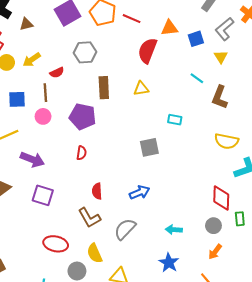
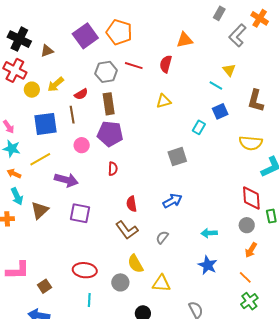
red line: (132, 19) -> (134, 66), moved
blue square: (196, 39) -> (220, 111), moved
red semicircle: (147, 51) -> (166, 64), size x0.7
yellow triangle: (221, 57) -> (229, 70), moved
brown rectangle: (104, 88) -> (109, 104), moved
brown L-shape: (220, 97) -> (256, 101), moved
blue square: (17, 99) -> (46, 124), size x1.4
pink circle: (43, 116) -> (82, 145), moved
cyan rectangle: (175, 120) -> (199, 127), turned -64
gray semicircle: (125, 229) -> (162, 237), size x0.6
red ellipse: (56, 244) -> (85, 270), moved

